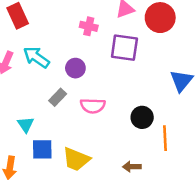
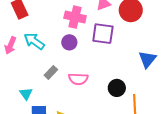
pink cross: (89, 26) -> (75, 17), size x1.5
purple circle: (75, 68) -> (69, 42), moved

